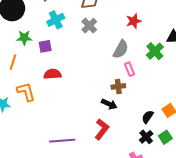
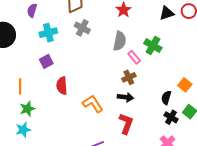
cyan cross: (56, 20) -> (48, 33), turned 30
green star: (24, 38) -> (27, 109), moved
green cross: (155, 51) -> (153, 46), moved
red semicircle: (52, 74) -> (62, 86), turned -72
orange L-shape: (26, 92) -> (93, 104), moved

